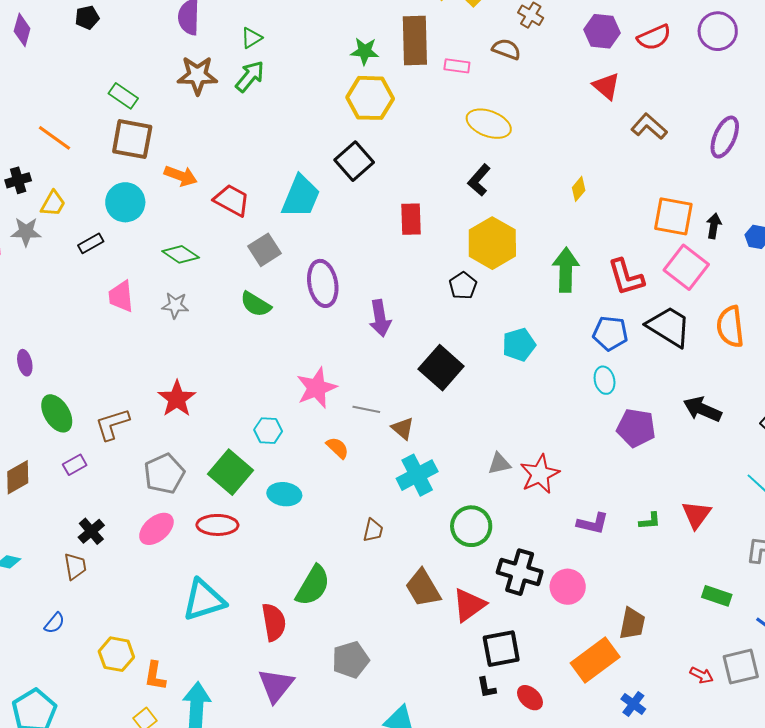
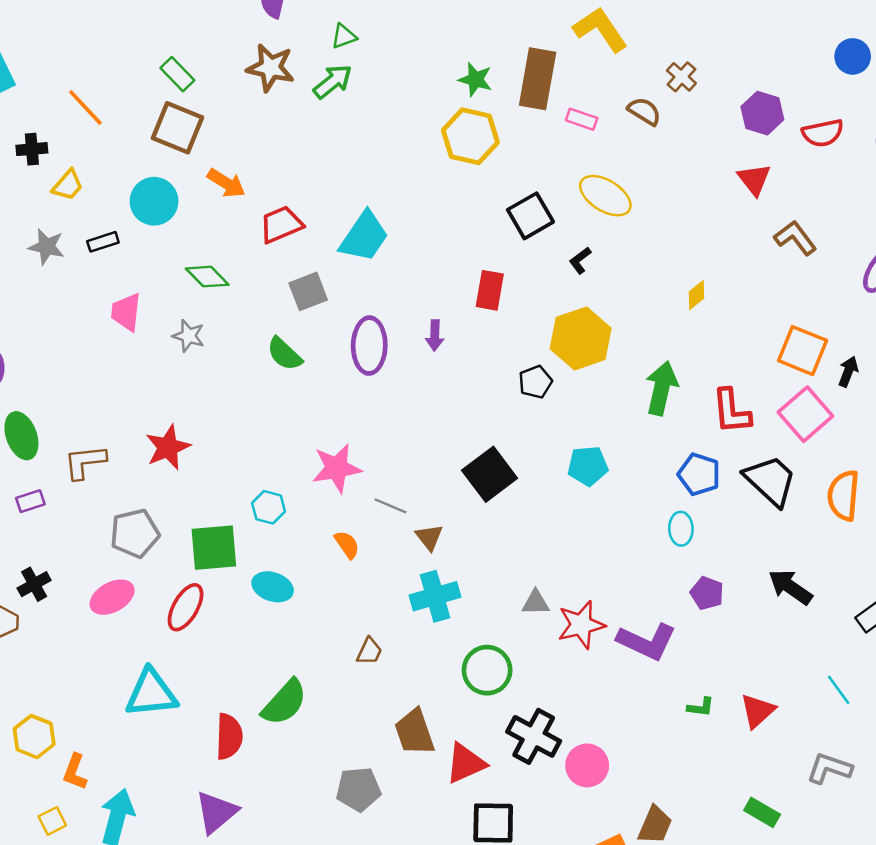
black square: (354, 161) -> (530, 216), moved
black L-shape: (479, 180) -> (580, 260), size x0.7
red trapezoid: (232, 200) -> (281, 225), turned -63
gray star: (26, 232) -> (46, 247), moved
purple arrow: (380, 318) -> (435, 335), moved, size x0.7
purple pentagon: (636, 428) -> (707, 593), size x0.7
green square: (231, 472) -> (214, 548), turned 33
purple L-shape: (593, 523) -> (647, 641), moved, size x1.5
red ellipse: (217, 525) -> (186, 607), turned -72
gray pentagon: (351, 660) -> (358, 789), moved

